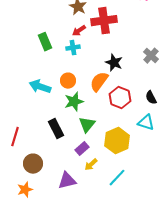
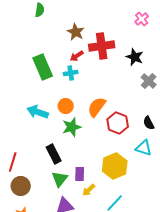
green rectangle: (45, 42) -> (43, 67), size x1.4
black star: (114, 63) -> (135, 57), moved
green triangle: (87, 125) -> (60, 179), moved
purple rectangle: (82, 149) -> (80, 174), turned -48
brown circle: (33, 164) -> (21, 186), moved

